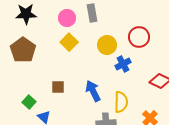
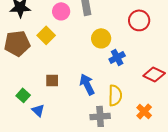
red circle: (139, 37) -> (139, 20), moved
yellow square: (69, 42) -> (46, 35), moved
brown pentagon: (23, 50) -> (17, 43), turned 30

